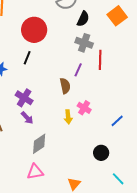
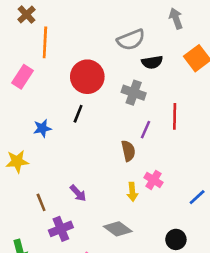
black semicircle: (83, 19) -> (152, 62), turned 56
gray cross: (84, 43) -> (134, 93), moved
purple cross: (24, 98) -> (61, 229), moved, turned 36
gray diamond: (39, 144) -> (118, 229), moved, turned 70

